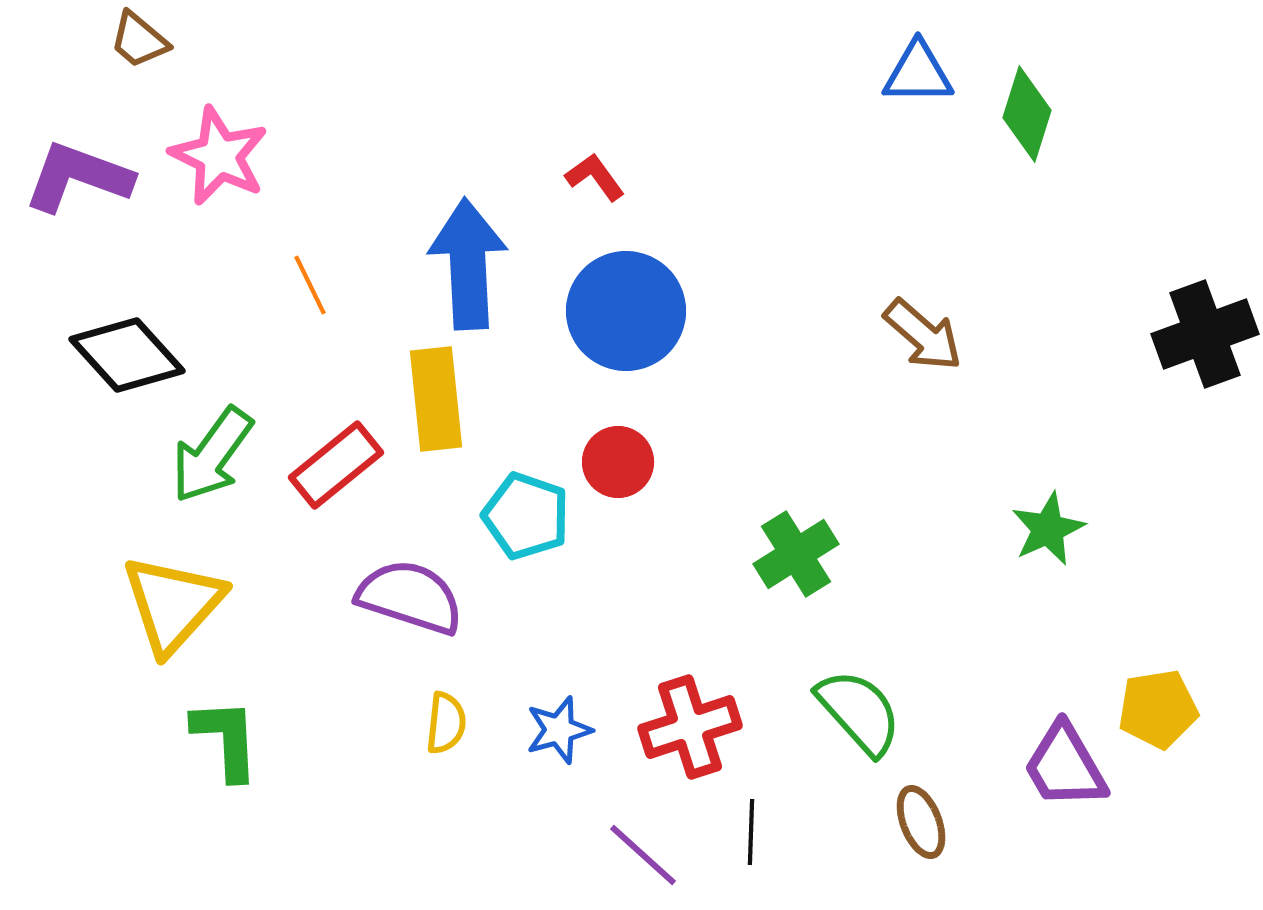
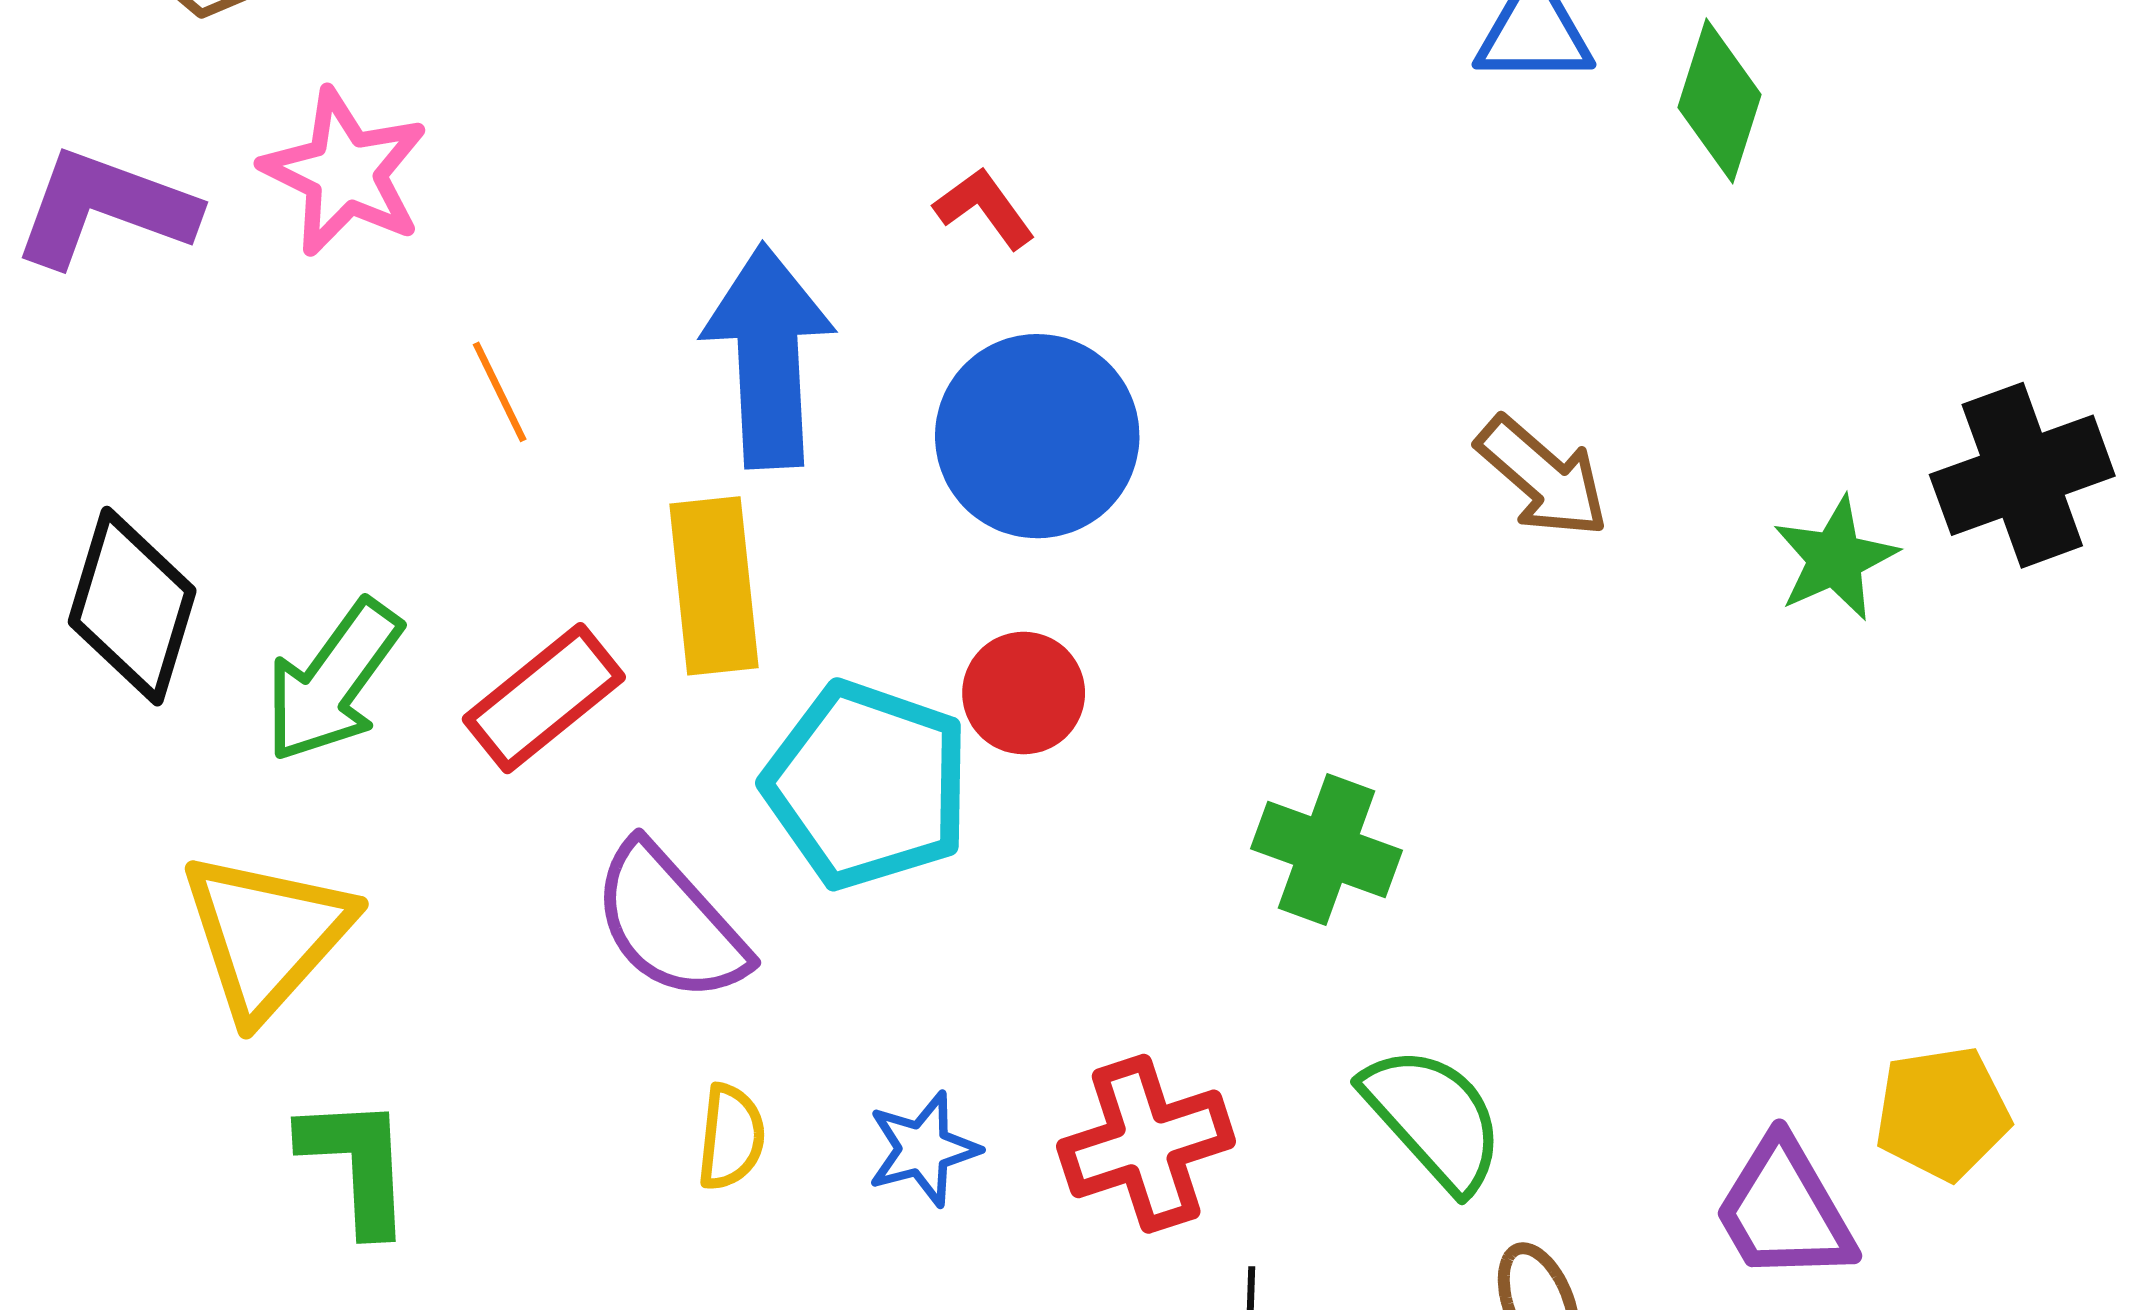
black diamond: (127, 355) -> (132, 606), moved, turned 59
cyan pentagon: (526, 516) -> (867, 785), size x1.4
green star: (1048, 529) -> (1835, 559), moved
green cross: (796, 554) -> (1326, 850), turned -38
purple semicircle: (410, 597) -> (670, 923), turned -150

